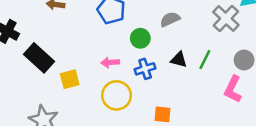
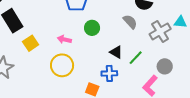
gray semicircle: (170, 19) -> (130, 22), moved, turned 56
blue cross: (145, 69) -> (109, 73), moved
yellow square: (70, 79) -> (31, 43), turned -35

